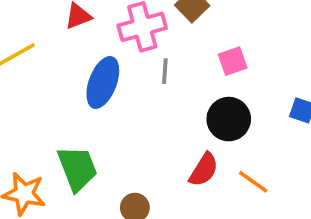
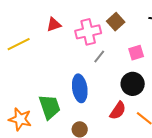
gray line: (165, 71) -> (99, 56), turned 32
blue ellipse: (103, 82) -> (80, 88), moved, turned -32

